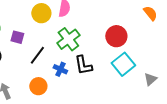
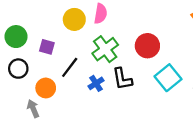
red circle: (116, 36) -> (147, 46), moved
blue cross: (60, 69) -> (96, 83), turned 32
orange circle: (38, 86) -> (46, 88), moved

